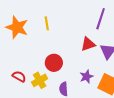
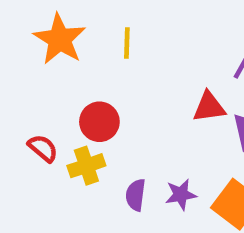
red circle: (54, 63) -> (99, 122), moved
purple star: (86, 77) -> (181, 195), moved

